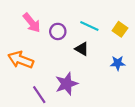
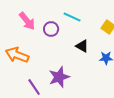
cyan line: (89, 26) -> (72, 17), moved
black triangle: (82, 49) -> (82, 46), moved

